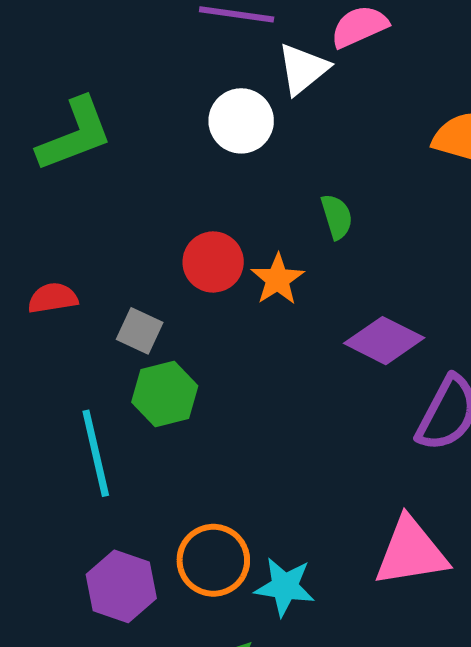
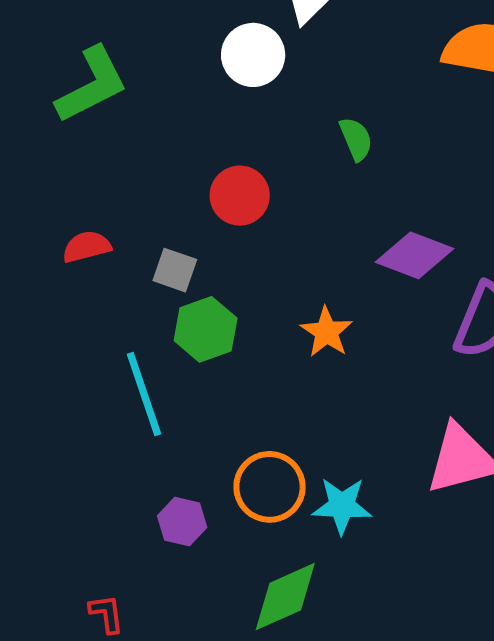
orange star: (278, 279) -> (326, 332), moved
purple hexagon: (121, 586) -> (182, 522), size x0.7

